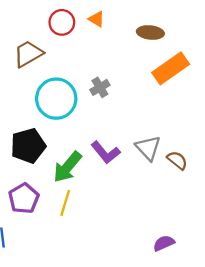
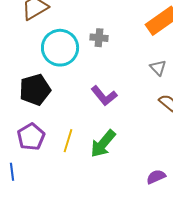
gray cross: (100, 87) -> (99, 38), turned 36
gray triangle: (148, 148) -> (158, 68), moved, size x0.7
green arrow: (67, 167) -> (103, 144), moved

